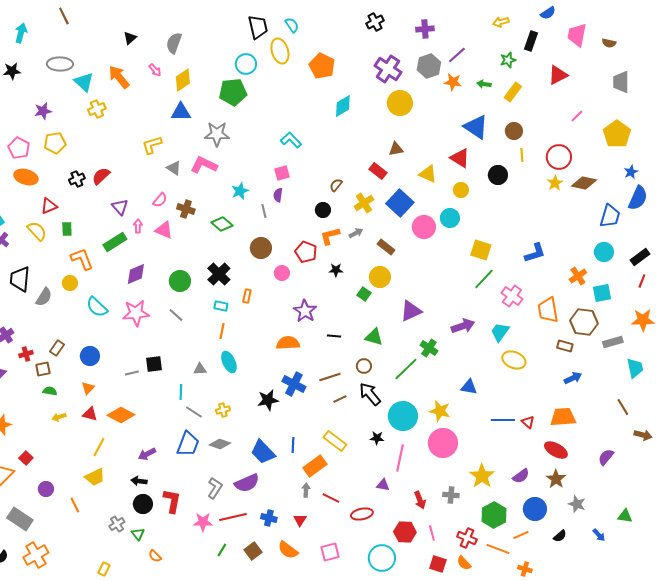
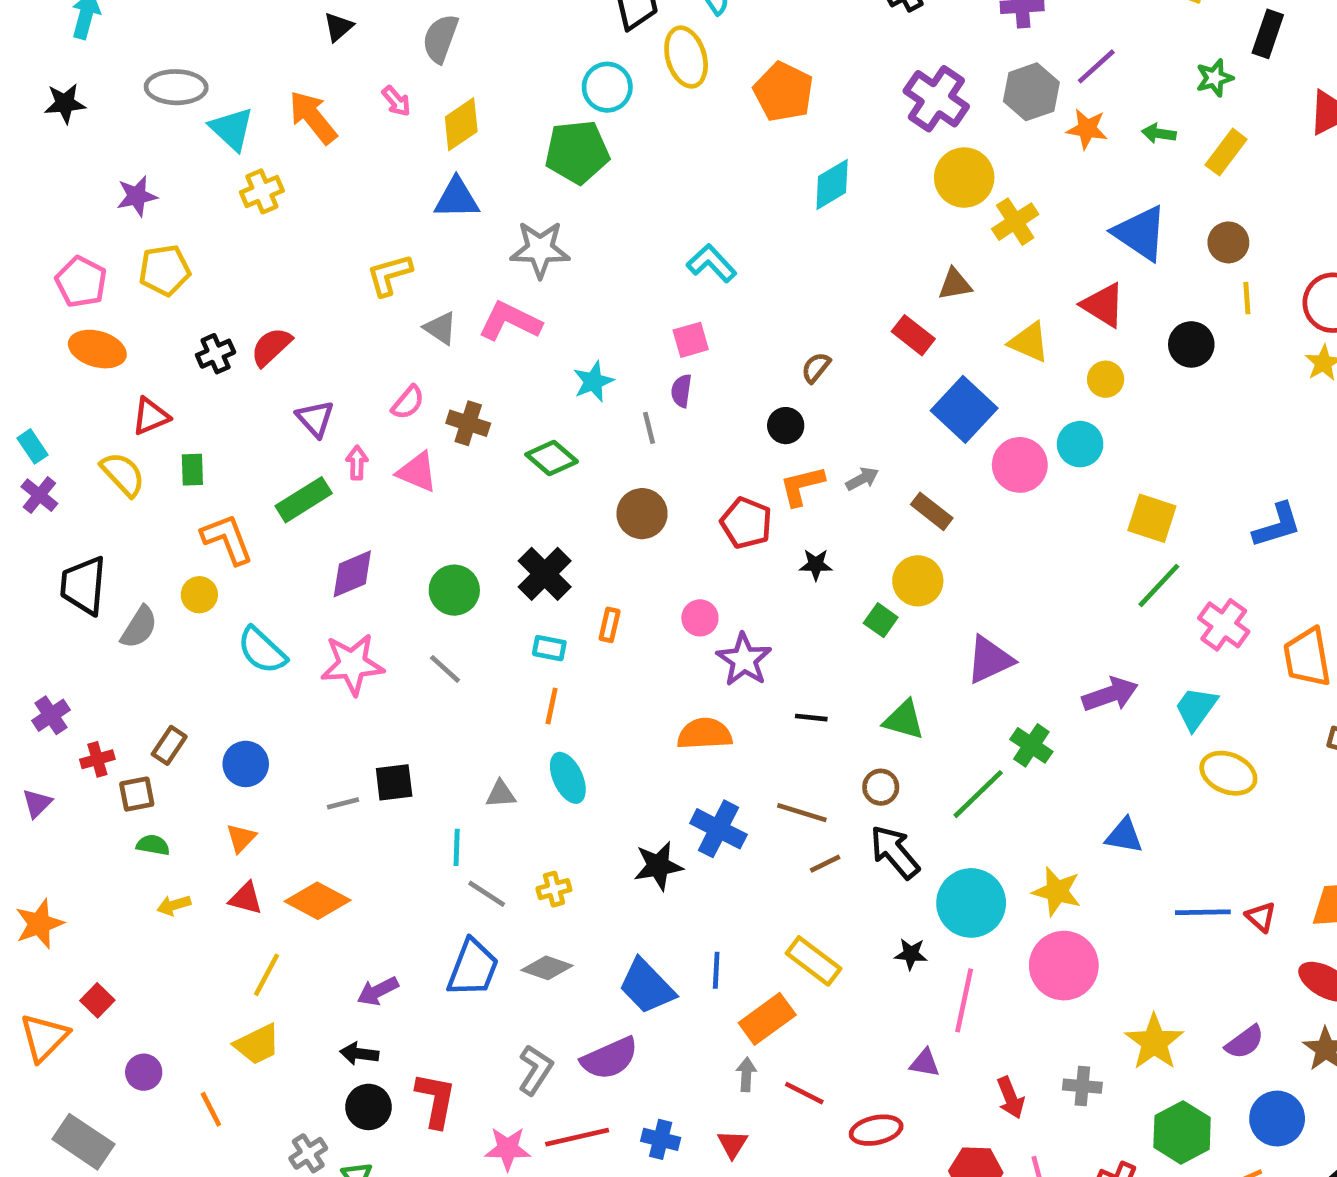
yellow cross: (364, 203) -> (1015, 222), moved
pink circle: (282, 273) -> (700, 618), moved
brown line: (330, 377) -> (802, 813), turned 35

